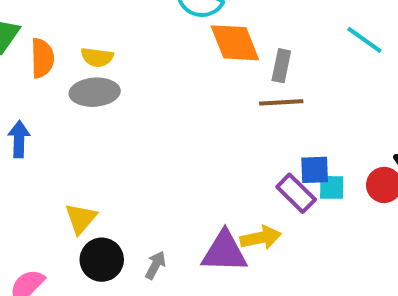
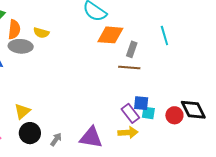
cyan line: (364, 40) -> (164, 36), moved, turned 30
orange diamond: (235, 43) -> (110, 35), turned -72
gray ellipse: (95, 92) -> (21, 46), moved
yellow arrow: (261, 238) -> (128, 132), moved

